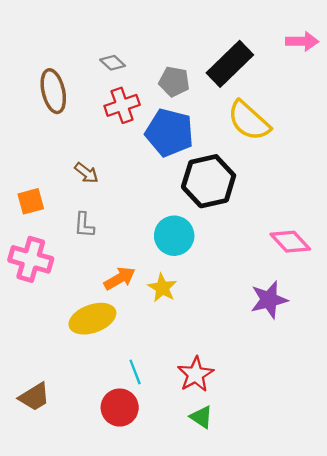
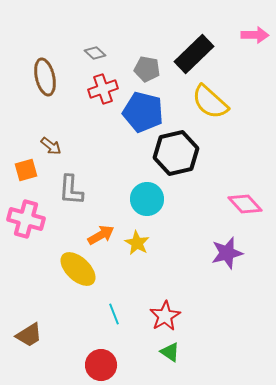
brown arrow: (86, 173) -> (51, 146), moved
gray L-shape: (84, 225) -> (71, 190), size x1.4
yellow ellipse: (92, 319) -> (78, 269), turned 63
red circle: (120, 408) -> (101, 365), moved

